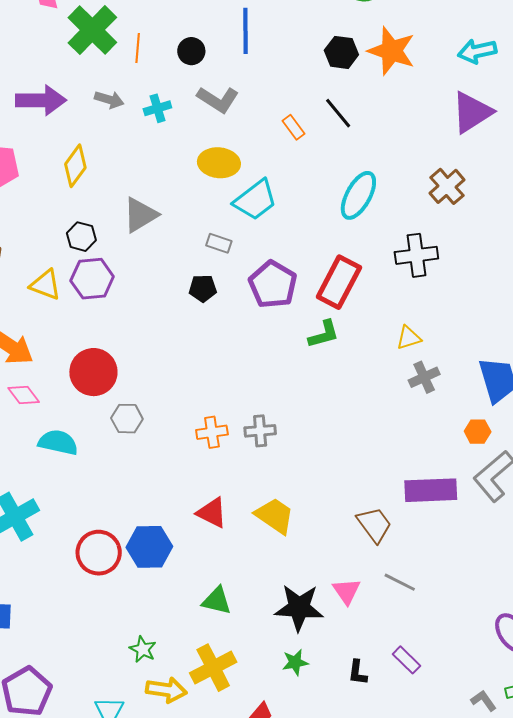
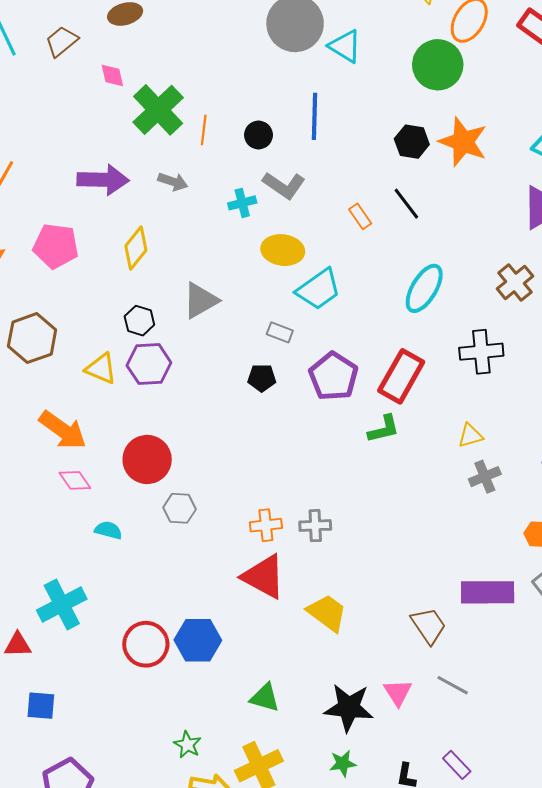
cyan cross: (157, 108) -> (242, 203), moved
cyan semicircle: (58, 442) -> (108, 530), size x0.7
red triangle: (212, 513) -> (264, 577), moved, size x1.4

